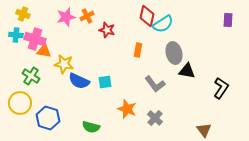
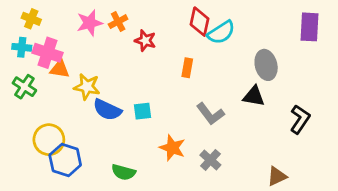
purple rectangle: (228, 20) -> (309, 27), size x1.5
gray ellipse: (174, 53) -> (266, 65), moved
green cross: (31, 76) -> (24, 87), moved
yellow circle: (20, 103) -> (49, 140), moved
brown triangle: (204, 130) -> (277, 176), turned 42

